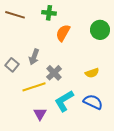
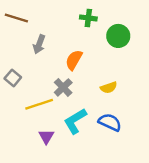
green cross: (49, 13) -> (88, 18), moved
orange semicircle: (63, 33) -> (74, 60), moved
gray arrow: (34, 57) -> (39, 44), moved

